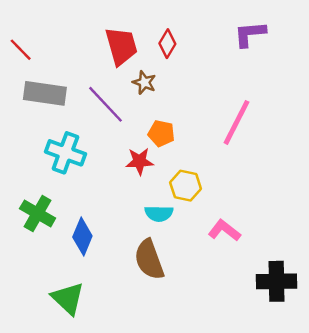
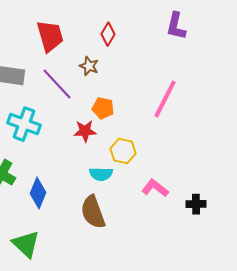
purple L-shape: (250, 34) -> (176, 26), turned -72
red trapezoid: (121, 46) -> (50, 36), moved
black cross: (277, 281) -> (196, 204), moved, size x0.6

